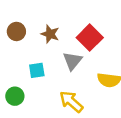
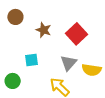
brown circle: (16, 31) -> (15, 17), moved
gray triangle: (72, 61) -> (69, 63), moved

